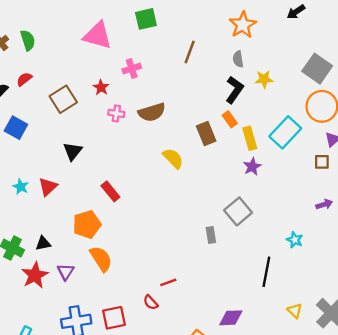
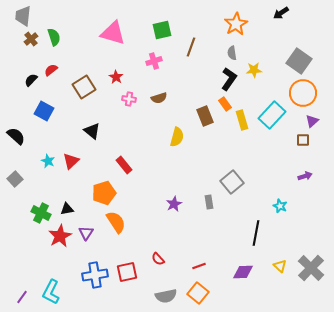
green square: (146, 19) -> (162, 30), moved
pink cross: (132, 69) -> (154, 61), moved
brown semicircle: (152, 112) -> (159, 98), size x0.7
black triangle: (73, 151) -> (92, 131), turned -30
yellow semicircle: (173, 158) -> (177, 137), turned 60
purple star: (252, 167) -> (174, 204), moved
red line: (168, 282) -> (199, 266), moved
purple diamond: (231, 318) -> (243, 272), moved

